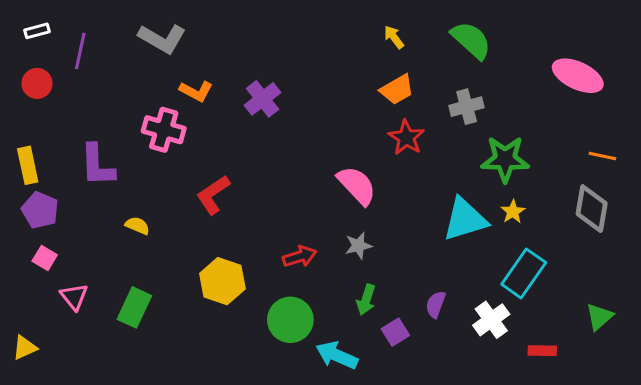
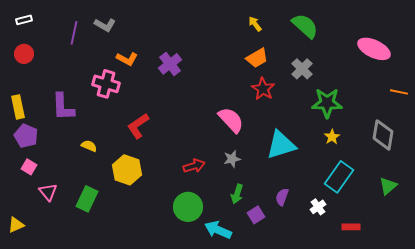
gray L-shape: (162, 39) -> (105, 25), size x0.7
purple line: (80, 51) -> (74, 33), moved
gray cross: (467, 107) -> (302, 69), turned -30
orange line: (602, 156) -> (399, 92), moved
cyan triangle: (465, 219) -> (281, 145), moved
yellow hexagon: (222, 281) -> (127, 170), moved
green triangle: (599, 317) -> (388, 186), moved
white cross: (491, 320) -> (318, 207), size x0.7

